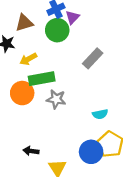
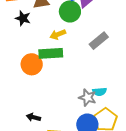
yellow arrow: (28, 59) -> (58, 34), moved
gray star: (56, 99) -> (87, 98), moved

